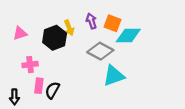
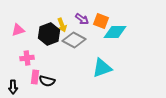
purple arrow: (91, 21) -> (82, 19), turned 144
gray diamond: (100, 51) -> (74, 40), moved
black semicircle: (52, 90) -> (47, 81), turned -105

